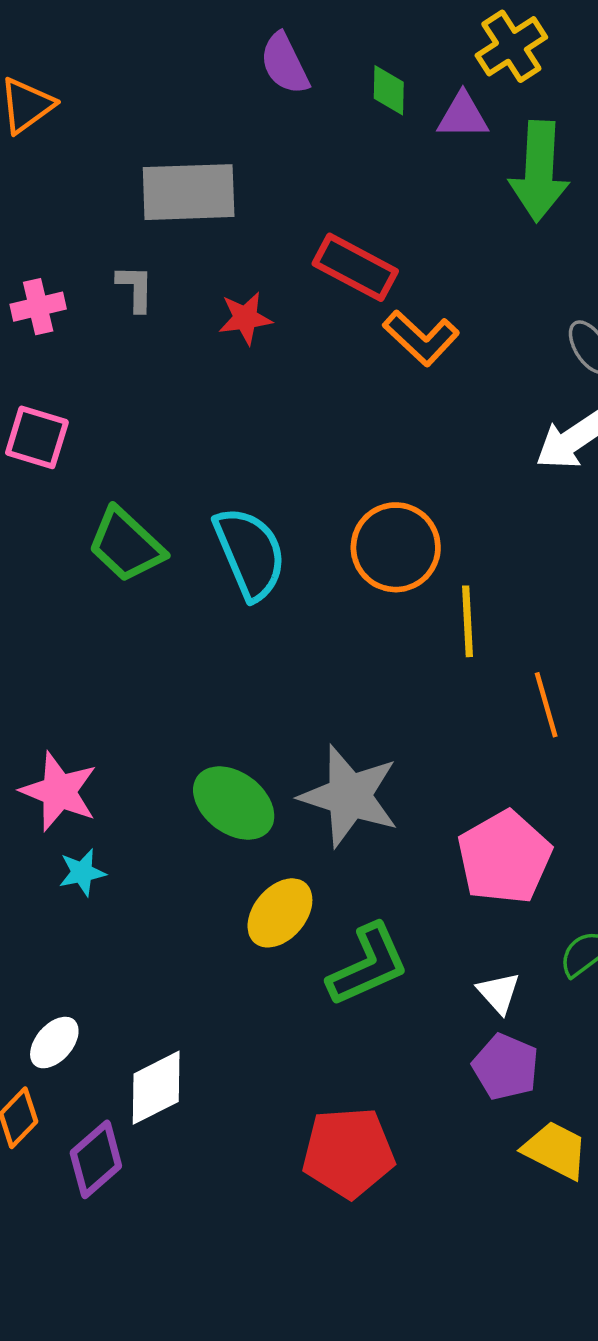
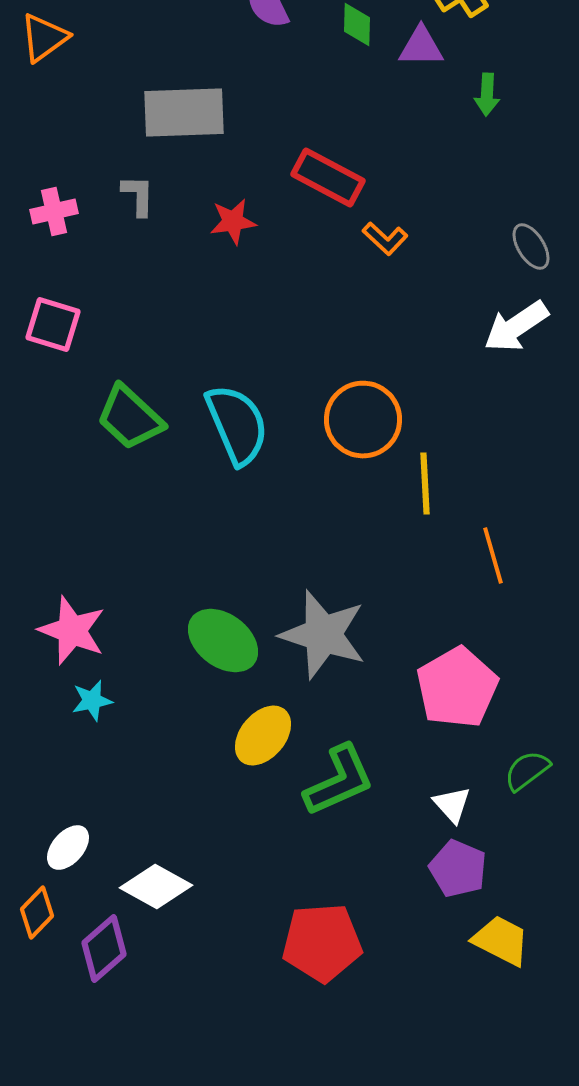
green arrow: (539, 171) -> (487, 95), size x0.5
orange L-shape: (421, 338) -> (385, 239), size x0.7
white diamond: (156, 1088) -> (156, 887), turned 56

